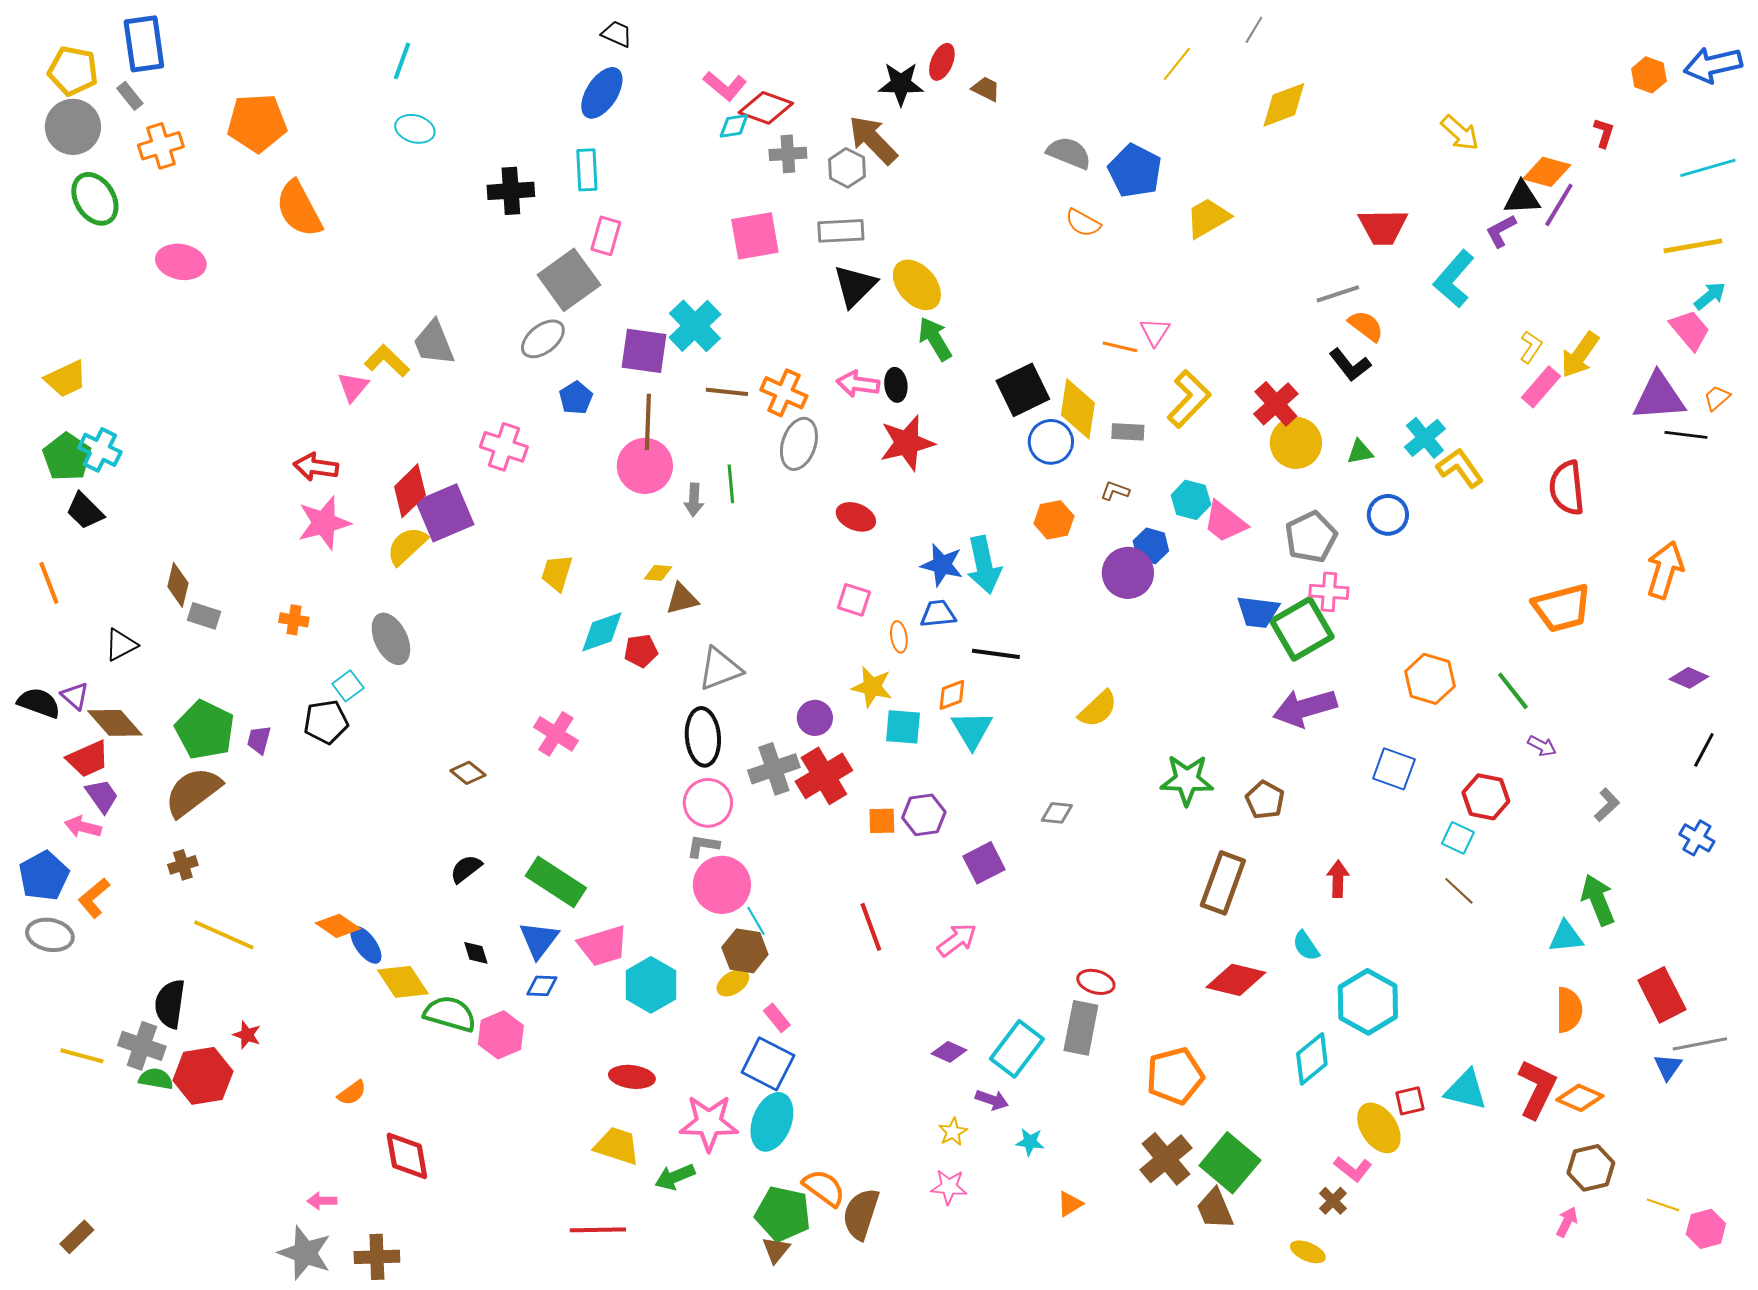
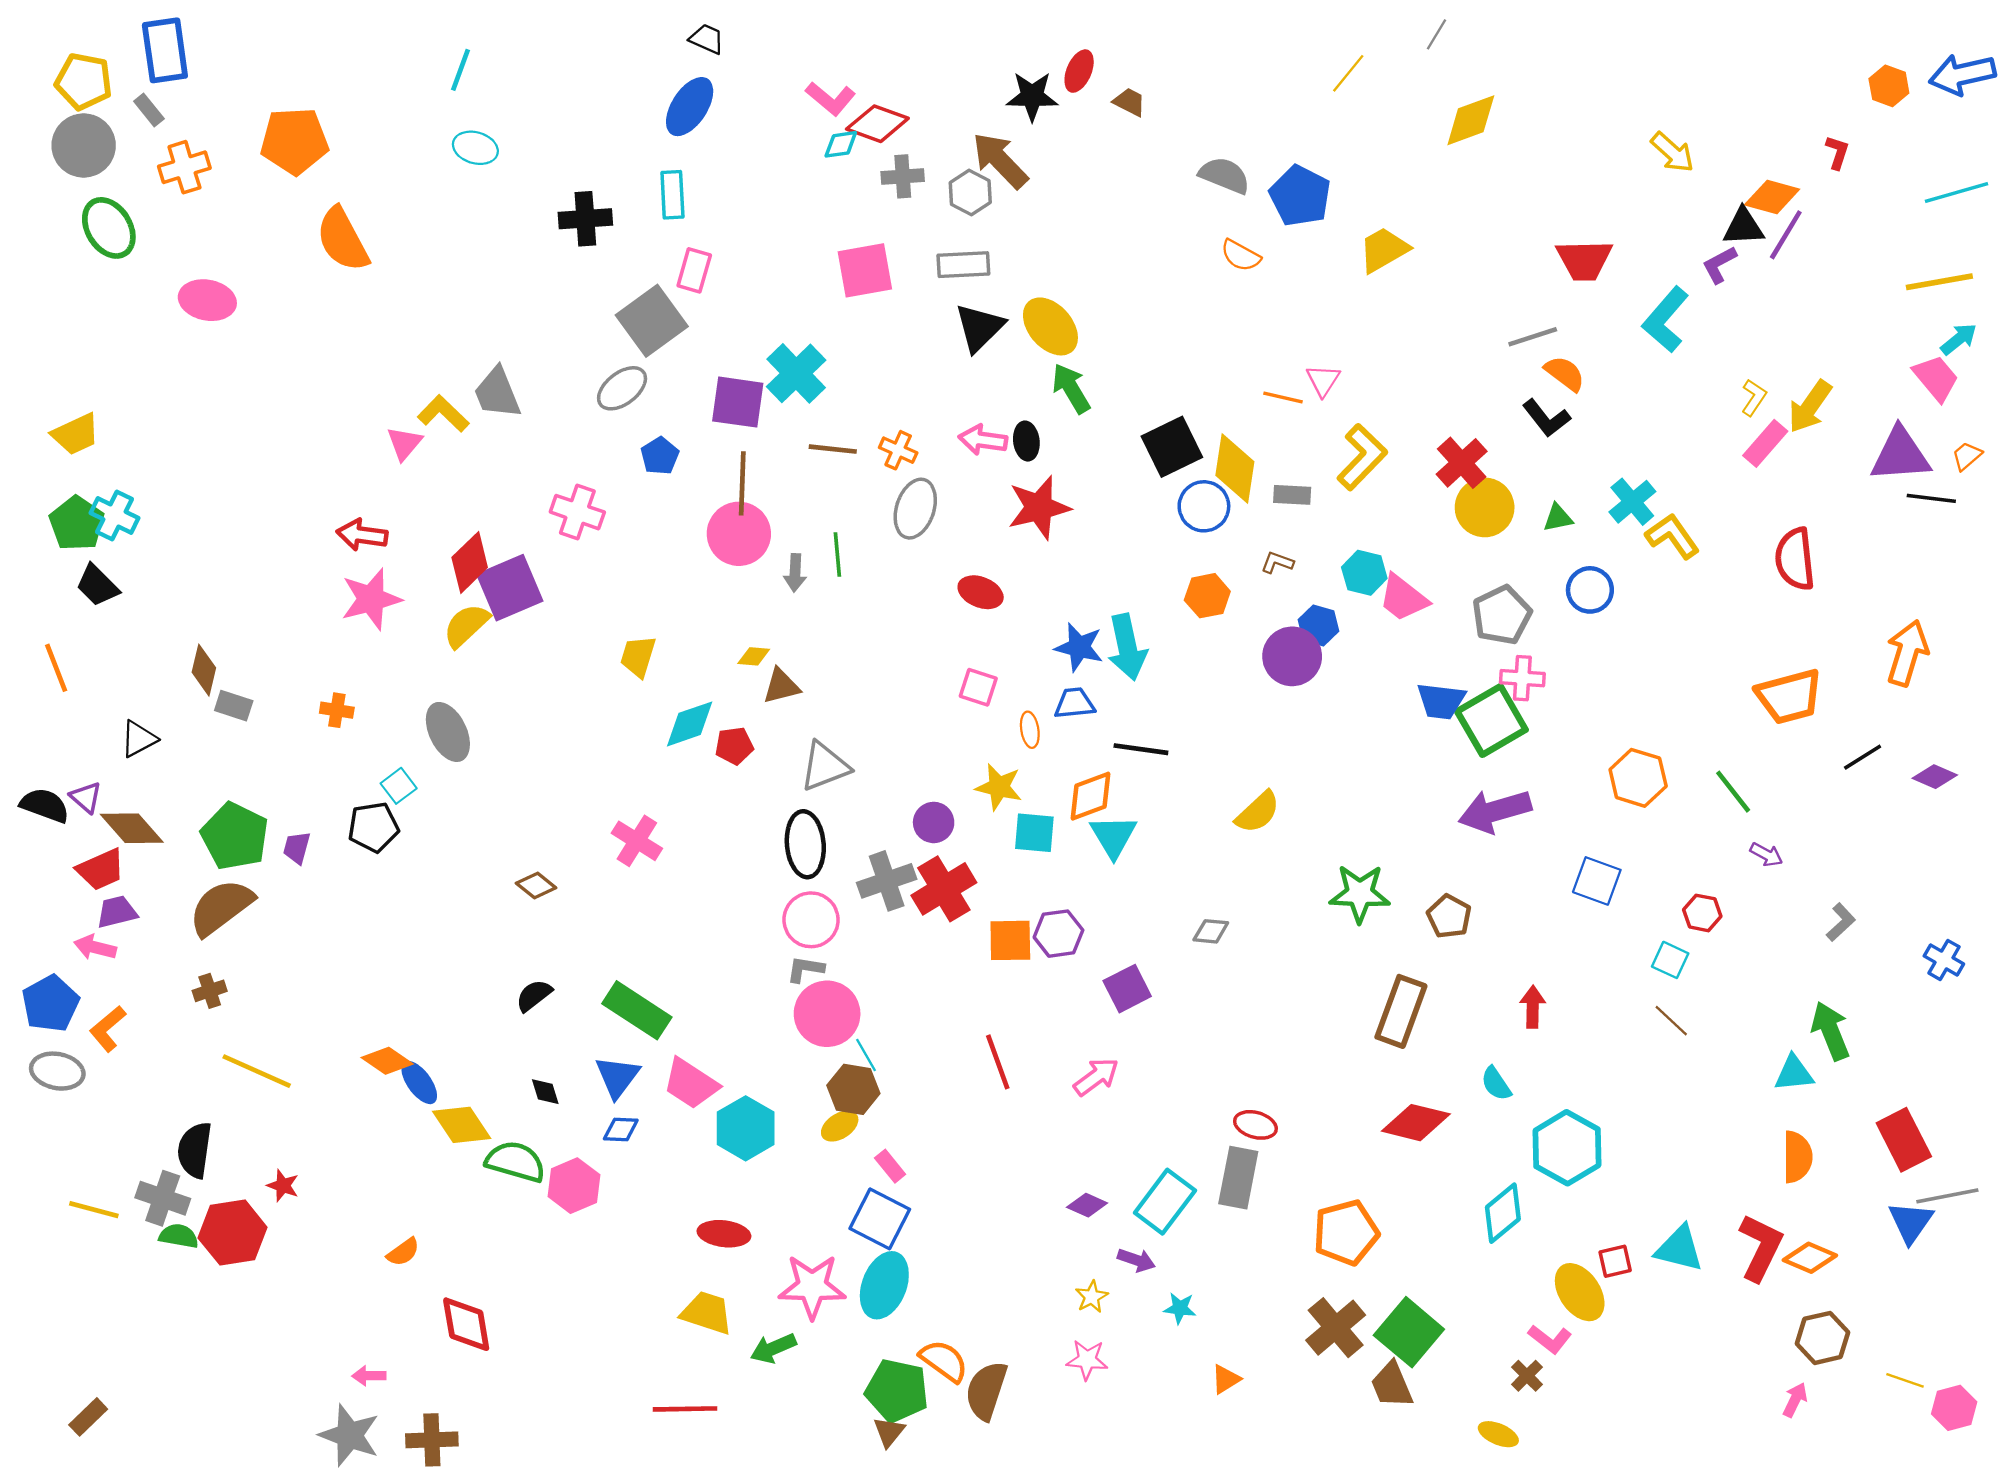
orange cross: (784, 393) -> (898, 450), size x0.7
orange diamond: (952, 695) -> (1091, 796), size x1.4
black line: (1704, 750) -> (1863, 757), moved, turned 30
purple trapezoid: (102, 796) -> (117, 912), turned -69
red hexagon: (1486, 797) -> (1702, 913), size x0.7
orange square: (882, 821) -> (1010, 940), size x1.4
pink trapezoid: (603, 946) -> (691, 1084), turned 50
blue triangle: (1668, 1067) -> (1911, 1222), size x1.4

